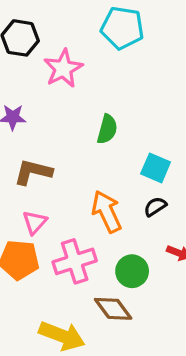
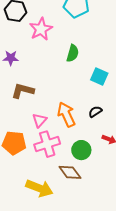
green semicircle: (107, 129) -> (73, 53), moved
cyan square: (156, 168) -> (99, 77), moved
pink triangle: (35, 222) -> (39, 120), moved

